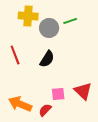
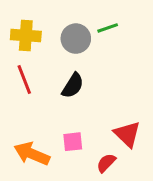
yellow cross: (28, 16) -> (26, 36), moved
pink square: (58, 94) -> (73, 142), moved
red semicircle: (45, 110) -> (106, 163), moved

